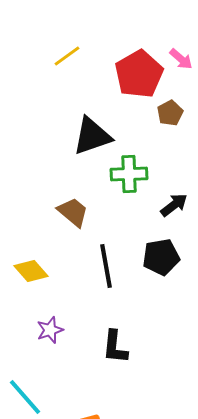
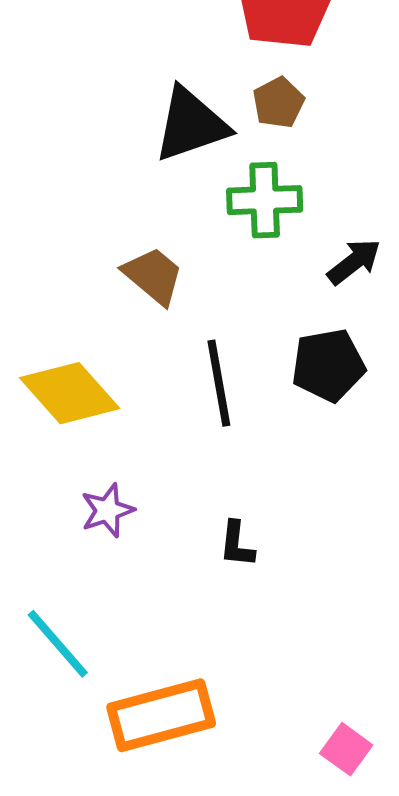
brown pentagon: (170, 113) -> (279, 103), moved
yellow diamond: (31, 271) -> (70, 393), size x1.4
black L-shape: (115, 347) -> (237, 544), size x0.7

